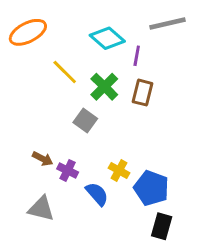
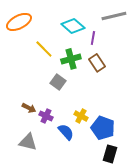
green cross: (104, 87) -> (71, 59), turned 30
brown rectangle: (143, 93) -> (97, 63), turned -48

